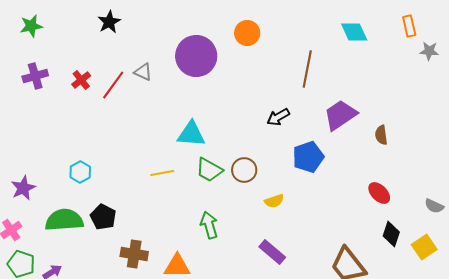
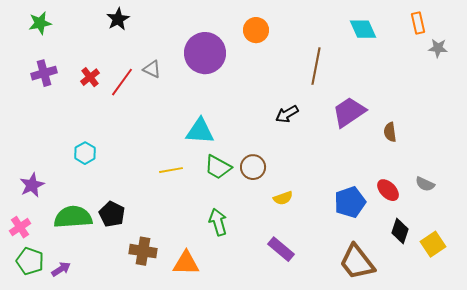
blue pentagon: (308, 157) -> (350, 202), moved
cyan hexagon: (80, 172) -> (85, 153), moved
gray semicircle: (434, 206) -> (425, 184), moved

